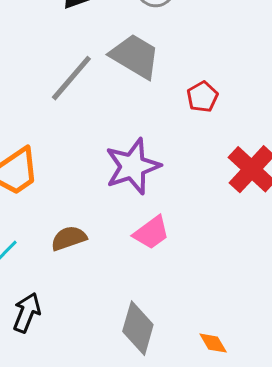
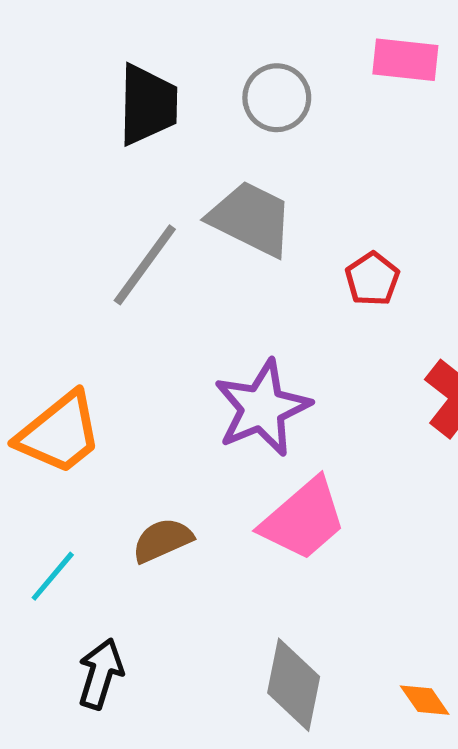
pink trapezoid: (151, 233) -> (303, 519), size x1.4

